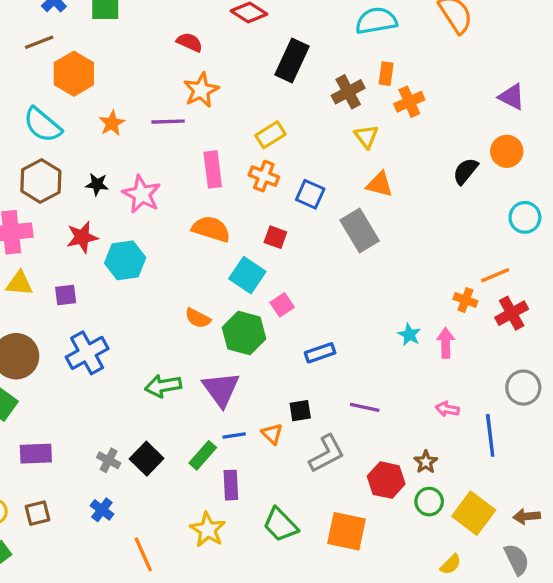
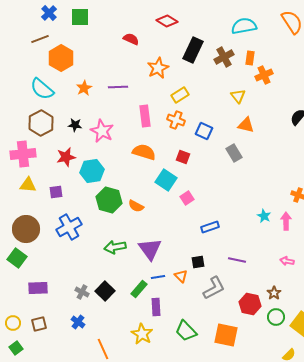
orange star: (201, 90) -> (158, 68), moved
brown cross: (348, 92) -> (224, 57), moved
gray rectangle: (360, 231) -> (234, 153), size x0.7
green hexagon: (244, 333) -> (109, 200), moved

